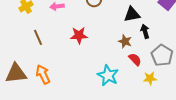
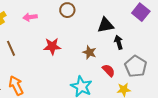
brown star: (125, 41) -> (89, 52), moved

